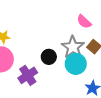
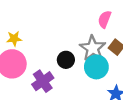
pink semicircle: (84, 22) -> (105, 19), turned 70

